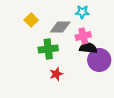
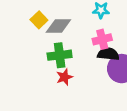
gray diamond: (60, 27) -> (58, 26), moved
red star: (56, 74) -> (64, 77), moved

